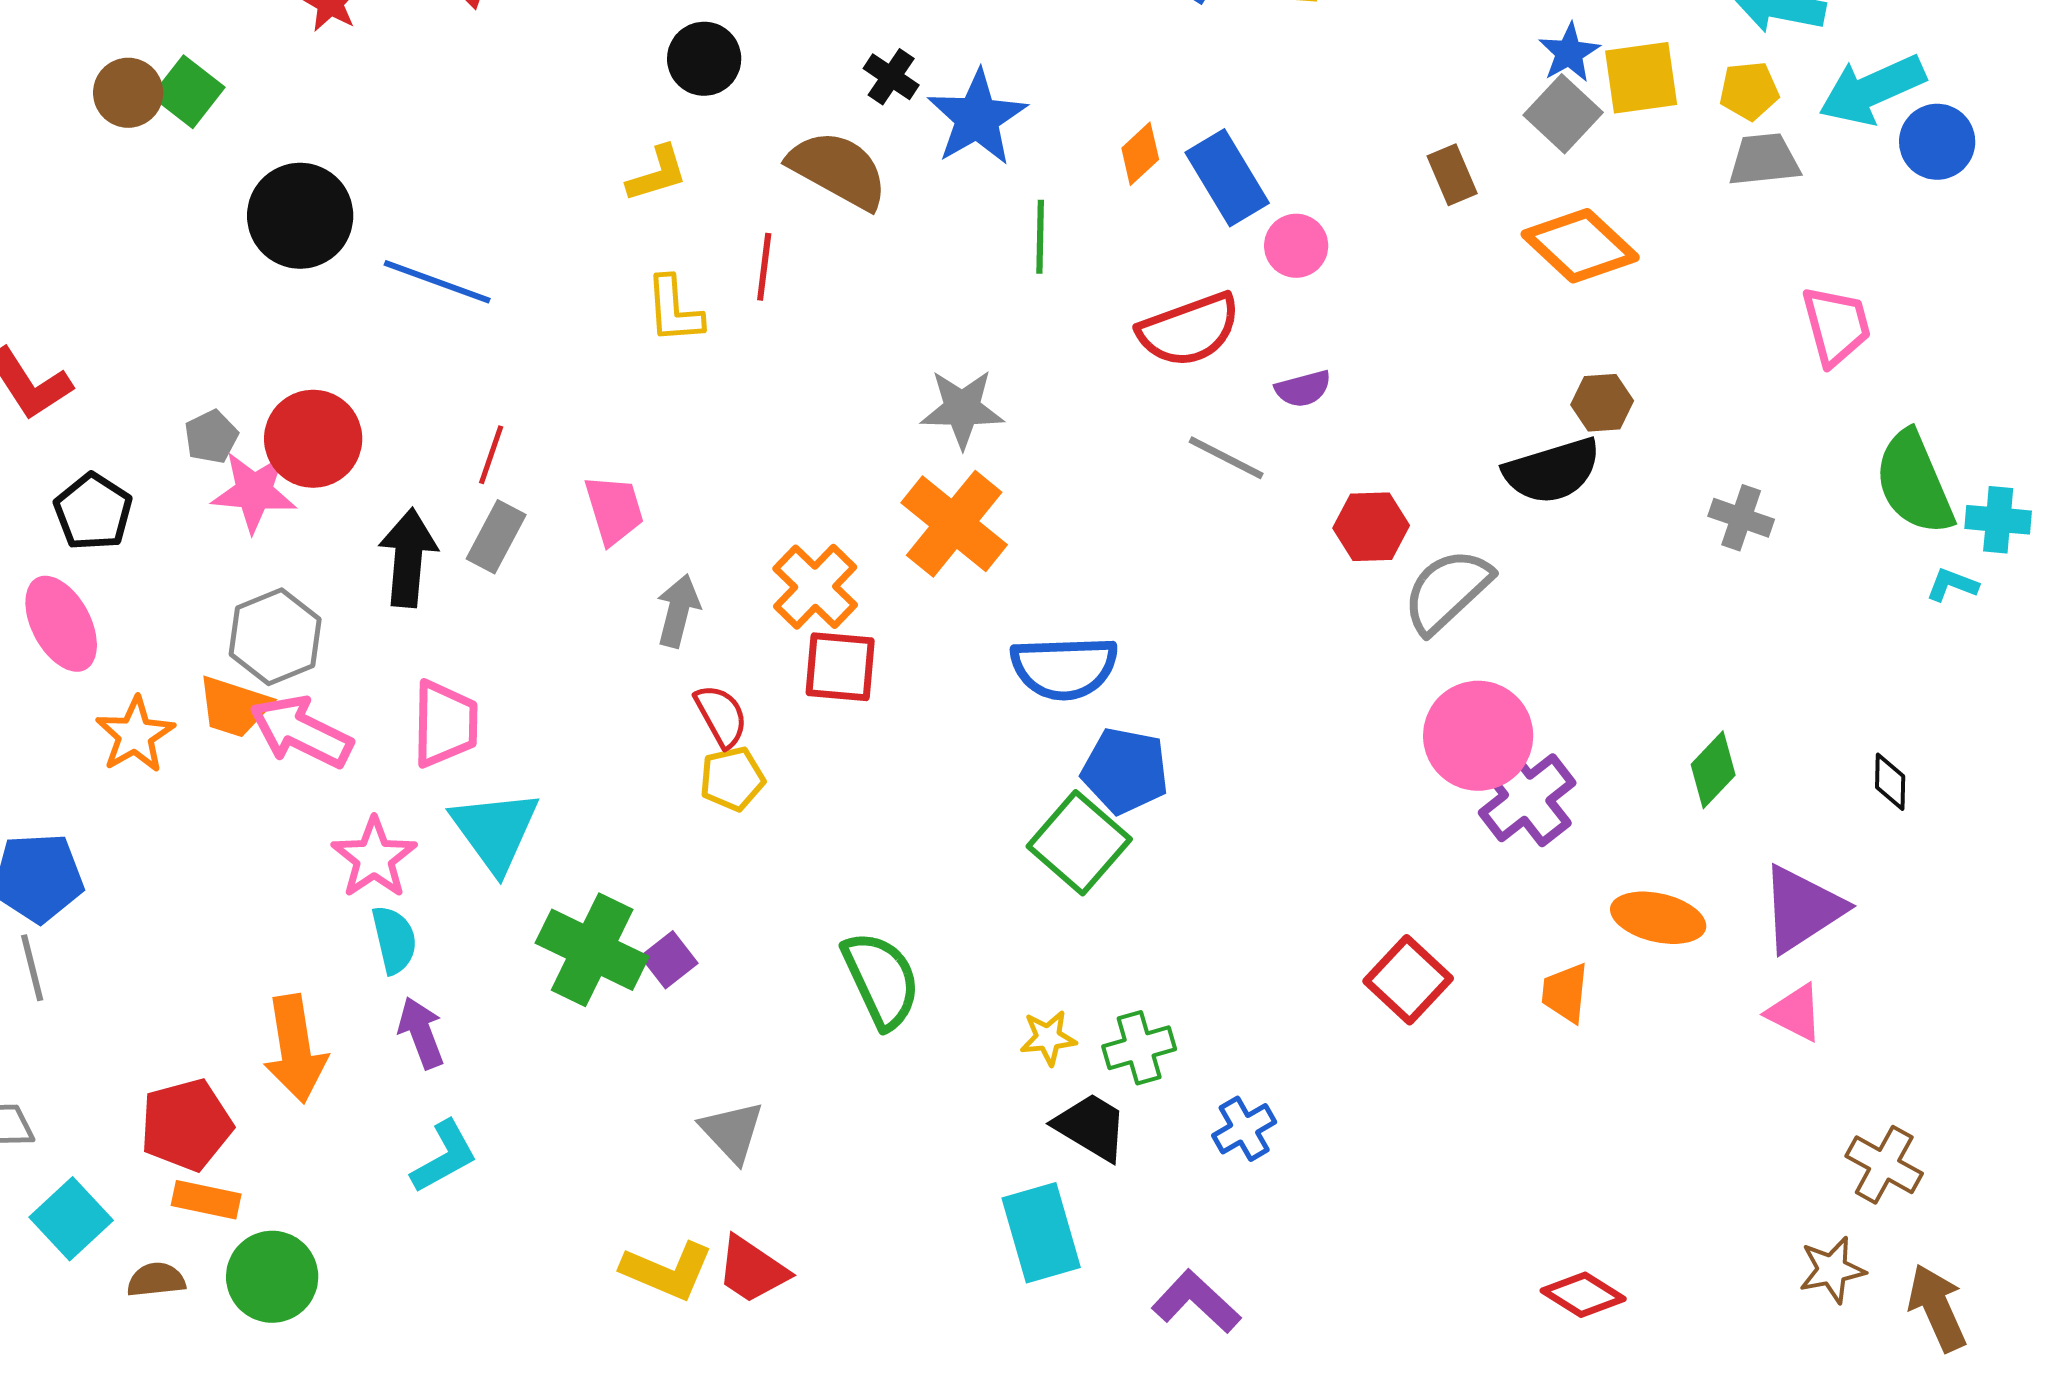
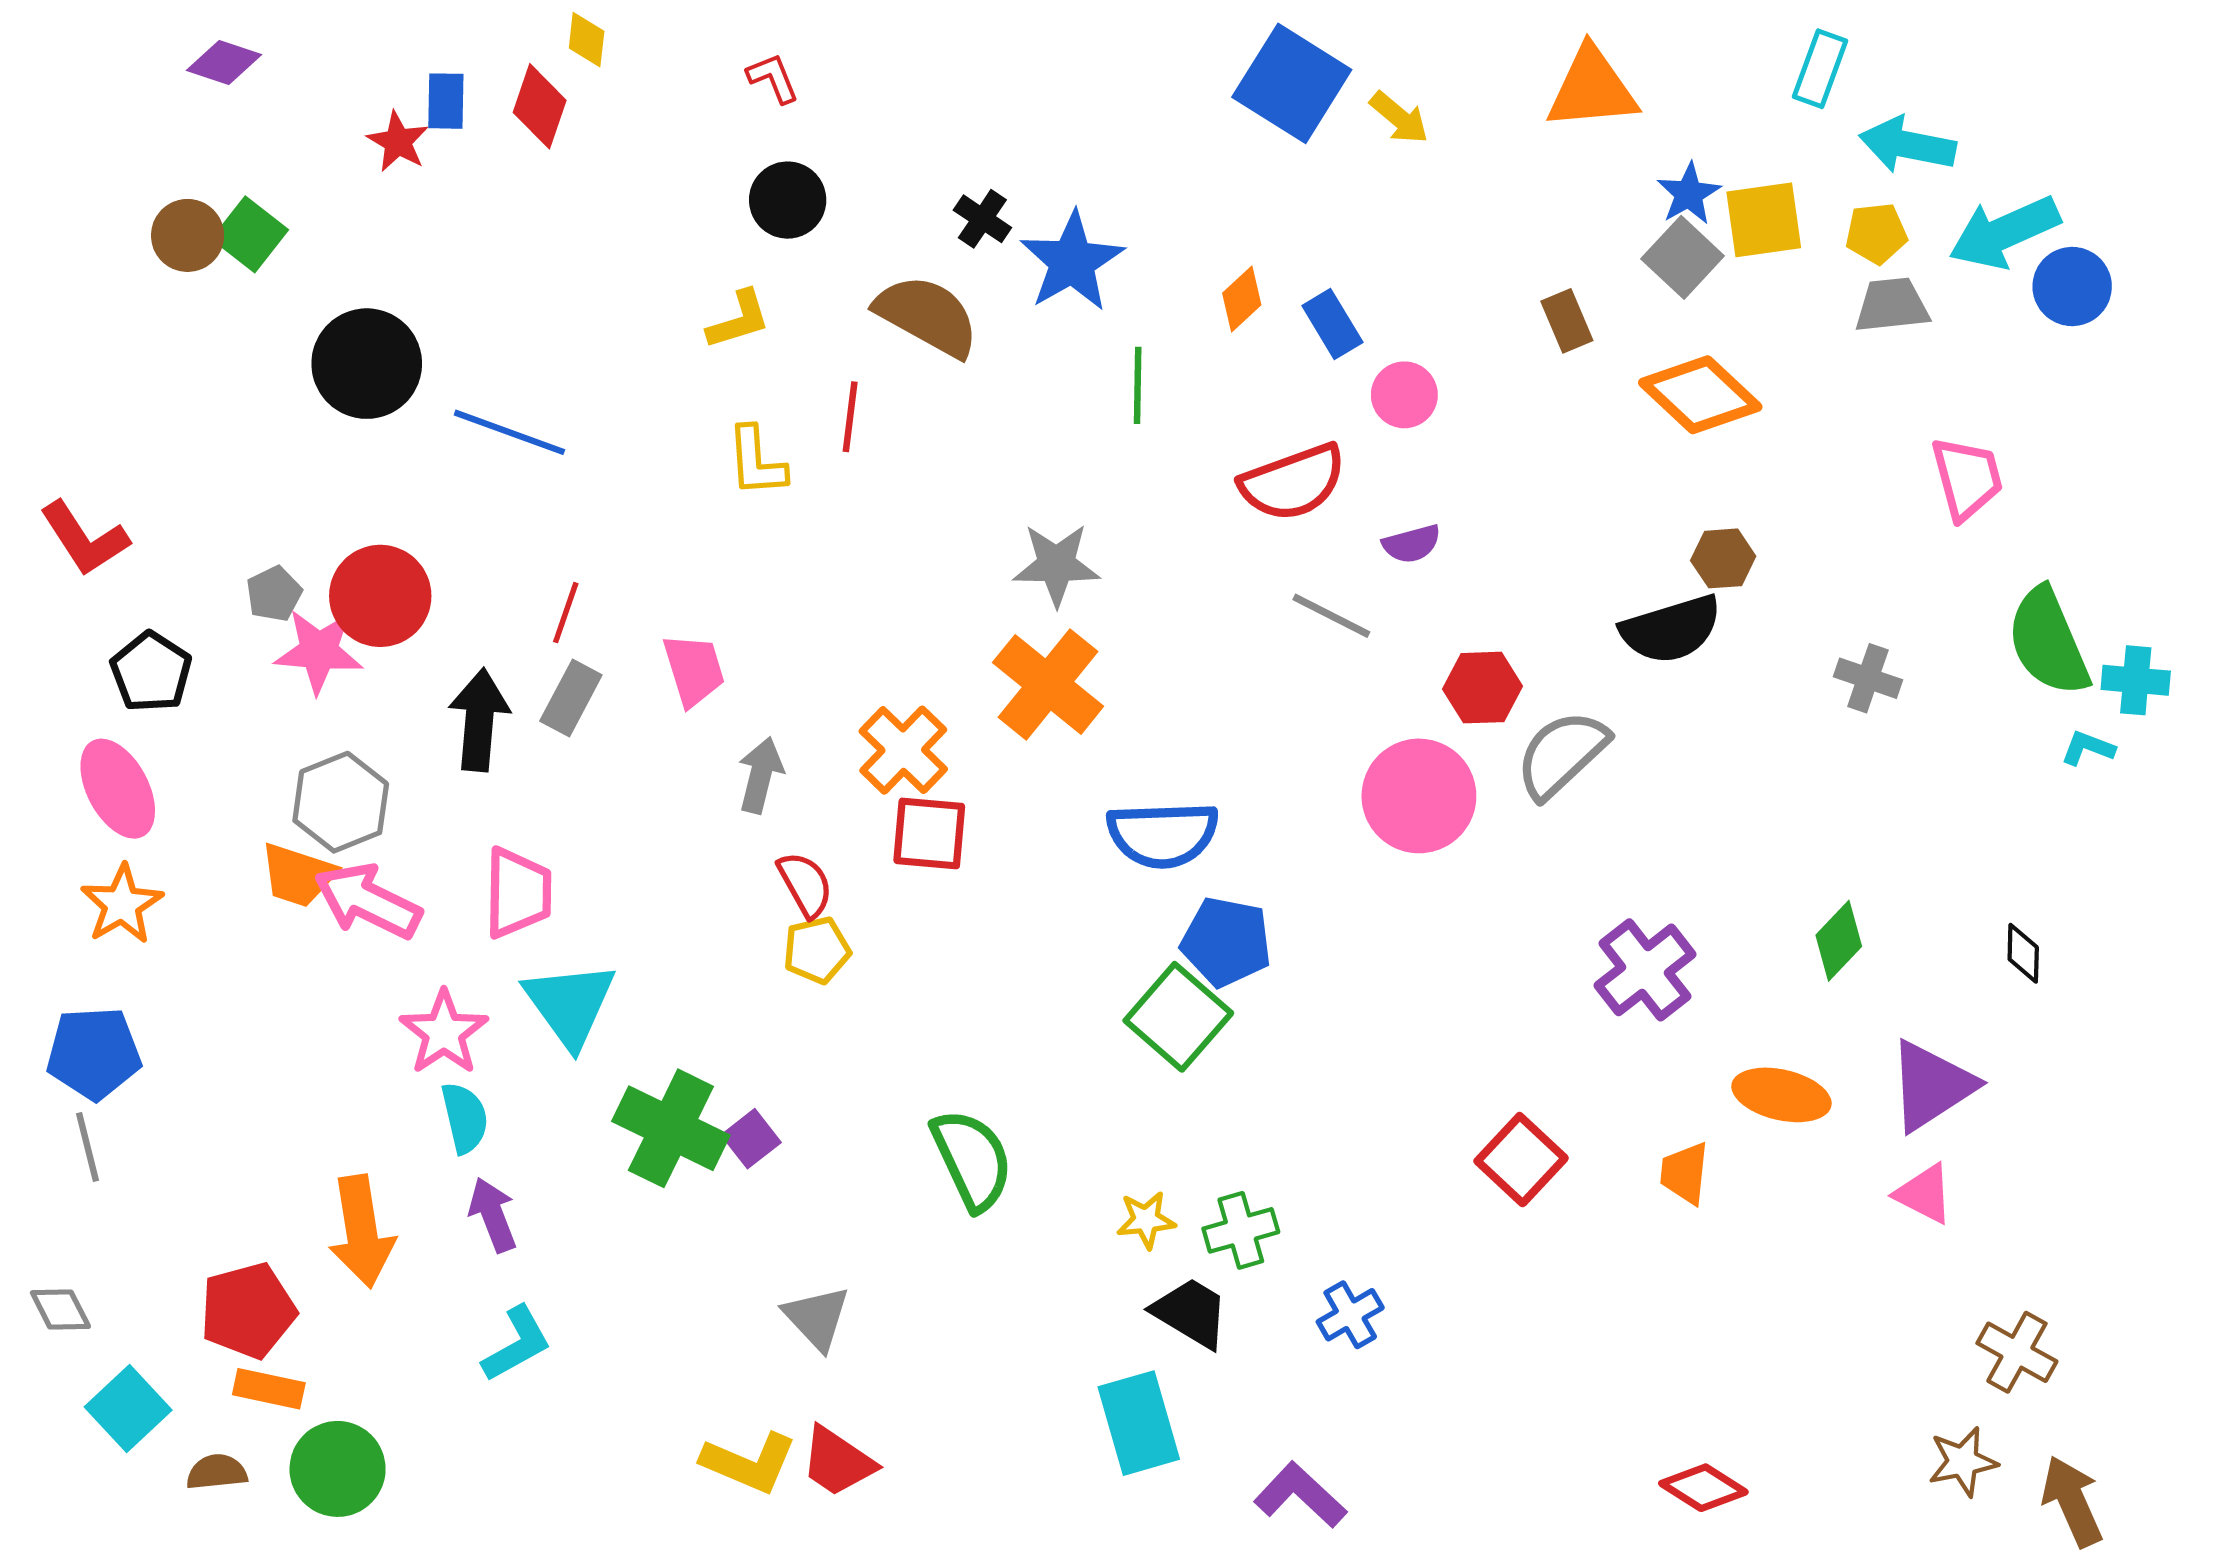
blue rectangle: (1227, 178) -> (1332, 324), size x0.7
orange star: (135, 735) -> (122, 904), moved
pink circle: (1478, 736) -> (1419, 796), moved

